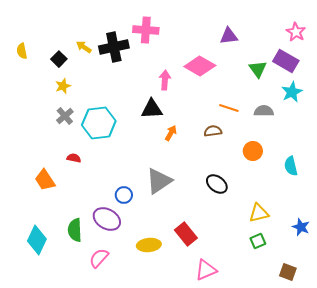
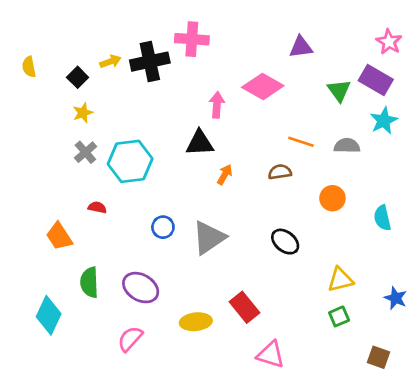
yellow arrow: (84, 47) -> (110, 62), turned 126
blue circle: (124, 195) -> (163, 227), moved
green semicircle: (75, 230) -> (89, 282), moved
pink triangle: (206, 270) -> (271, 355), turned 40

